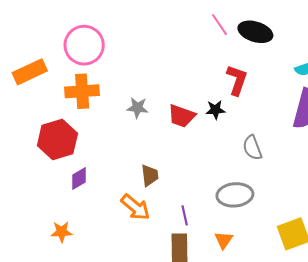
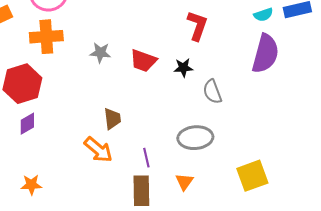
black star: (215, 110) -> (183, 68), moved
purple diamond: (79, 178) -> (27, 124), moved
orange star: (62, 232) -> (31, 185), moved

